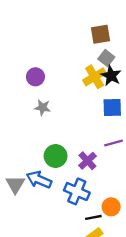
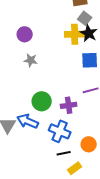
yellow cross: (95, 77) -> (75, 34), turned 30
purple cross: (87, 161) -> (69, 105), turned 35
black line: (93, 217) -> (64, 153), moved

